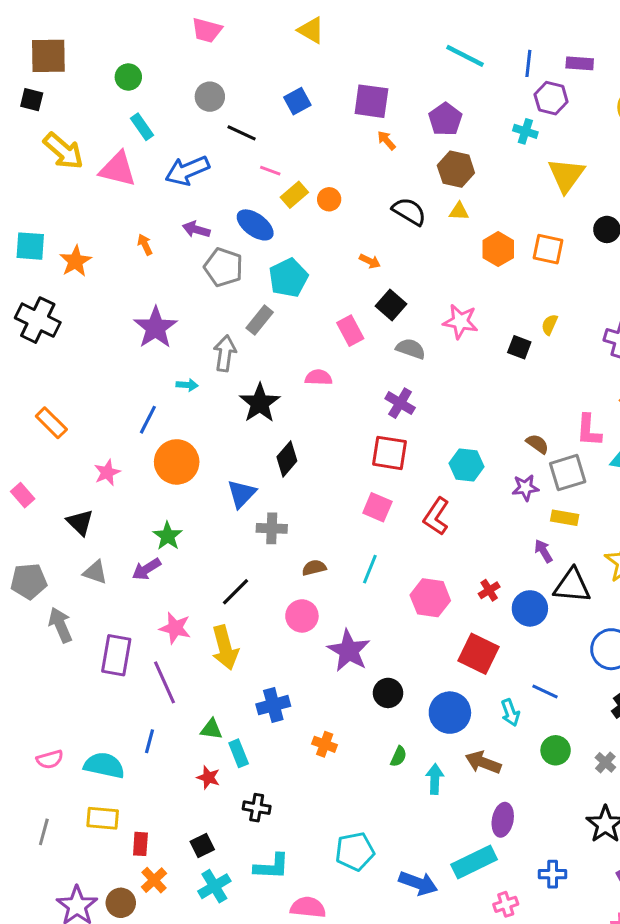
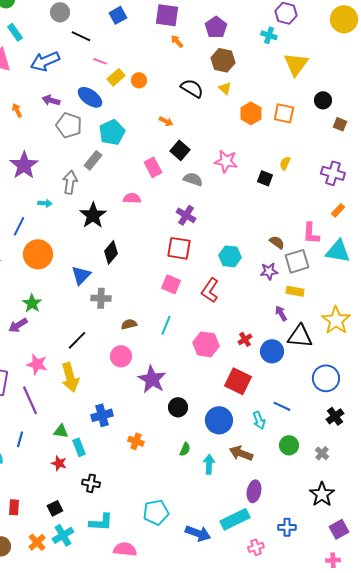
yellow triangle: (459, 211) -> (225, 88), turned 40
orange cross: (154, 880) -> (37, 542), moved

